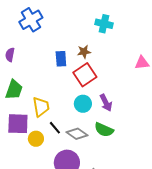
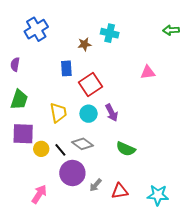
brown star: (84, 52) -> (84, 44), moved
yellow trapezoid: (41, 107) -> (58, 113), moved
black line: (55, 128) -> (60, 150), moved
green semicircle: (104, 130) -> (126, 149), moved

